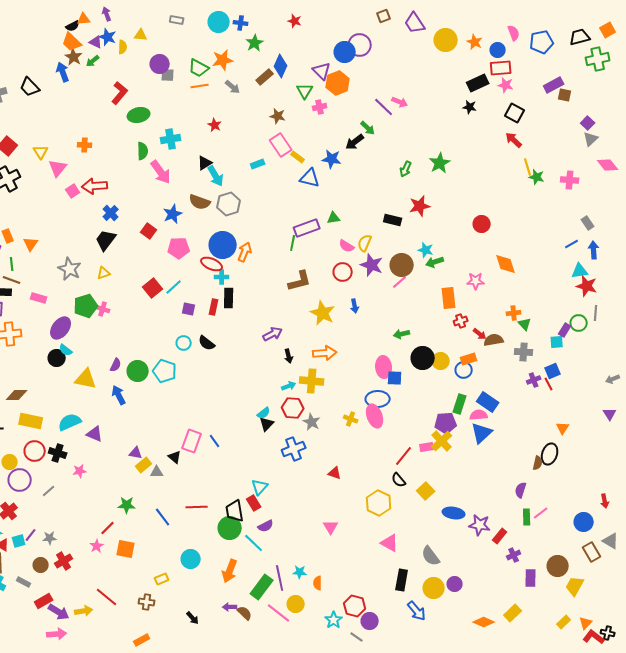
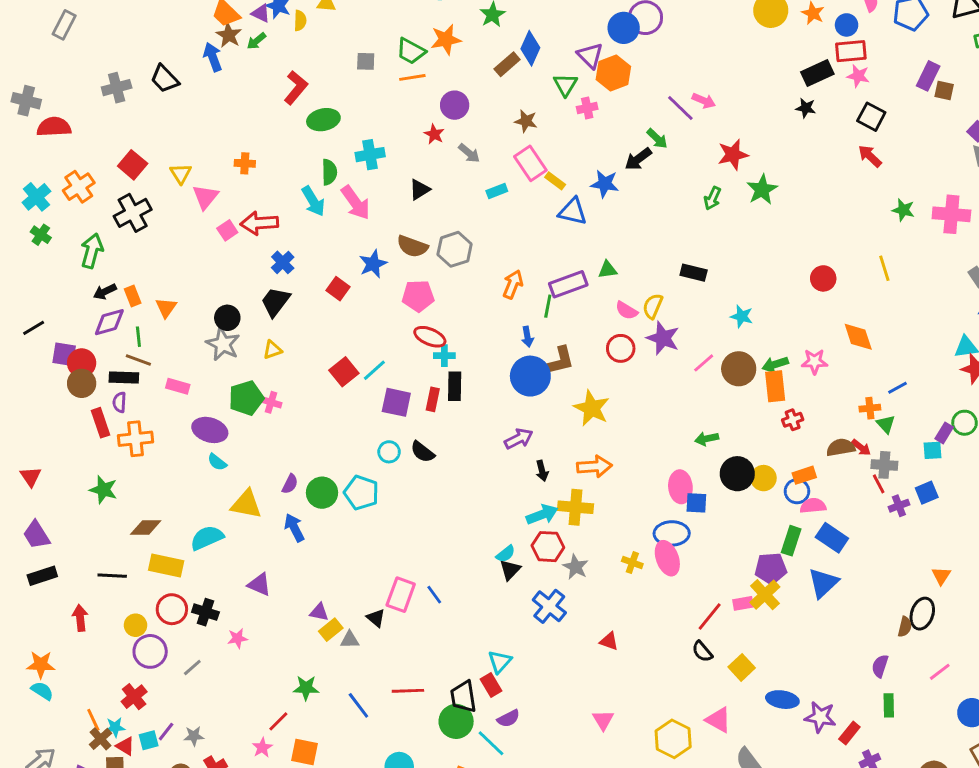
purple circle: (160, 64) -> (455, 105), moved
purple rectangle: (554, 85) -> (928, 76), turned -36
gray arrow: (233, 87) -> (469, 153), moved
yellow line: (528, 167) -> (884, 268), moved
cyan arrow: (216, 176) -> (313, 201), moved
pink cross: (570, 180) -> (951, 214), size x1.4
red star: (420, 206) -> (733, 155), moved
blue line: (572, 244) -> (898, 388), moved
blue circle: (223, 245) -> (530, 376), moved
pink pentagon: (179, 248) -> (418, 296), moved
orange arrow: (245, 252) -> (513, 284), moved
green arrow: (435, 262) -> (775, 364), moved
brown circle: (402, 265) -> (739, 369), moved
blue arrow: (355, 306) -> (527, 337), moved
purple square: (189, 309) -> (396, 402), size x1.5
purple ellipse: (61, 328) -> (210, 430), turned 70
red arrow: (480, 334) -> (861, 447), moved
black circle: (57, 358) -> (227, 318), moved
red line: (549, 384) -> (879, 484), moved
cyan arrow: (289, 386) -> (542, 514), size x1.5
pink semicircle: (479, 415) -> (813, 506), moved
cyan semicircle: (70, 422) -> (207, 538), moved
blue cross: (294, 449) -> (549, 606), turned -30
yellow hexagon: (379, 503) -> (673, 739), moved
pink line: (541, 513) -> (940, 672), moved
pink triangle: (390, 543) -> (718, 720), moved

